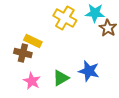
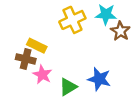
yellow cross: (65, 18) -> (72, 20), turned 35
pink star: (32, 81) -> (42, 75), moved

